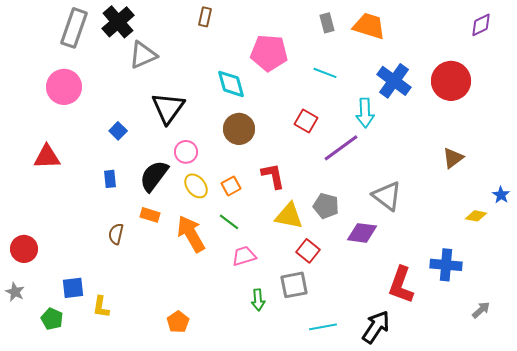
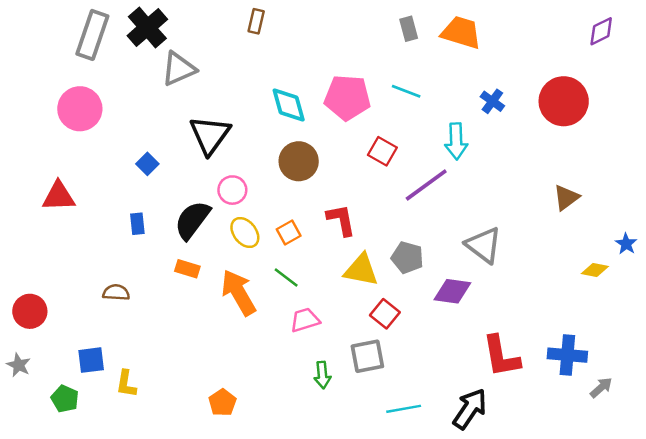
pink pentagon: (269, 53) -> (347, 98), moved
blue cross: (394, 81) -> (492, 101), size x0.6
brown semicircle: (116, 234) -> (116, 293), moved, turned 80
blue cross: (446, 265) -> (567, 355), moved
red L-shape: (401, 285) -> (501, 356), turned -30

